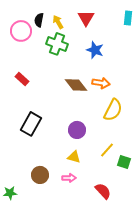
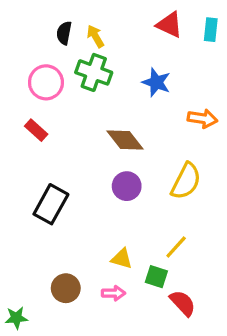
red triangle: (86, 18) -> (169, 25), moved, turned -36
pink circle: (21, 31) -> (46, 82), moved
orange arrow: (101, 83) -> (202, 119), moved
purple circle: (77, 130) -> (127, 186), moved
green square: (124, 162) -> (156, 277), moved
red semicircle: (103, 191) -> (183, 303), moved

